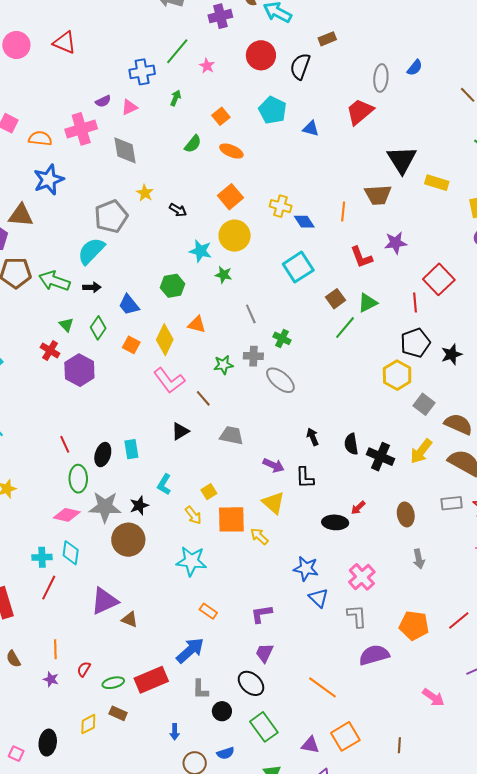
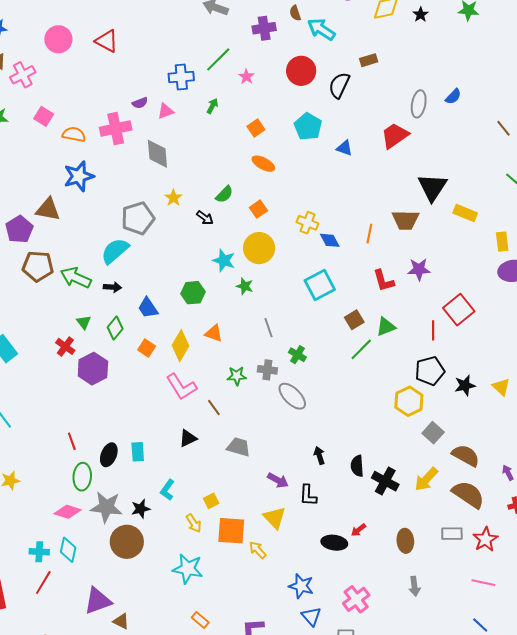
green semicircle: (193, 144) -> (224, 194), moved
orange square: (230, 197) -> (258, 209), size x0.7

